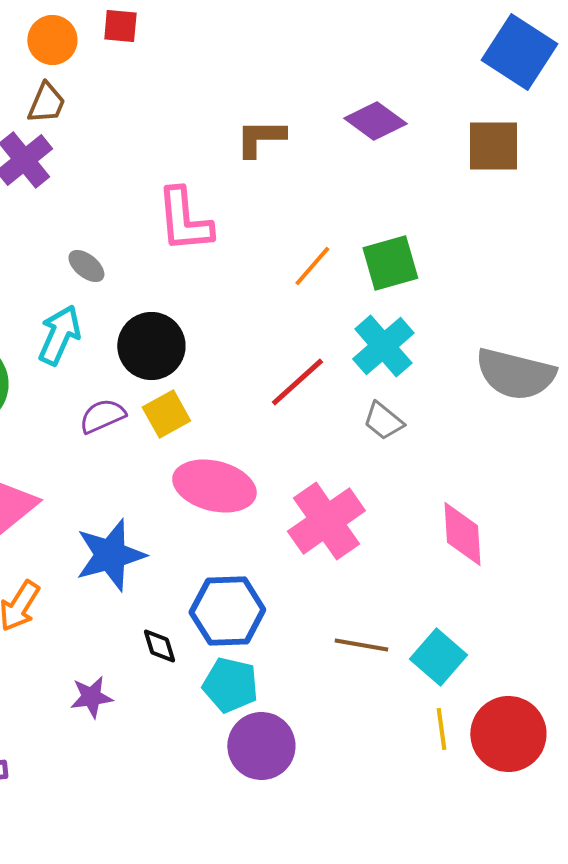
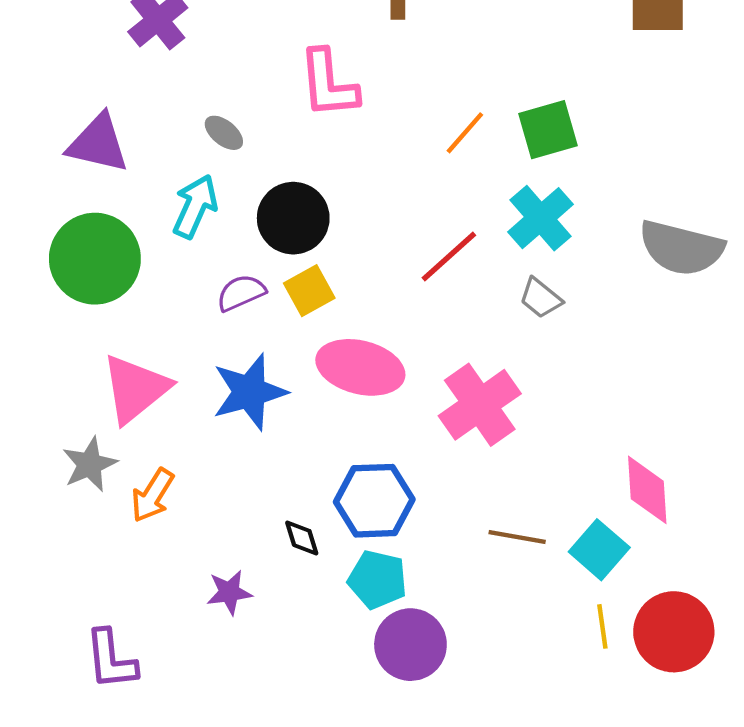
pink diamond: (462, 534) -> (647, 490), moved
blue star: (110, 555) -> (249, 392), moved

